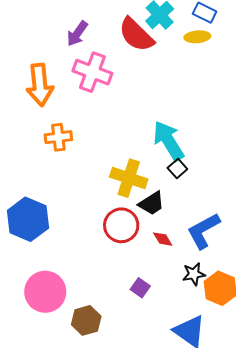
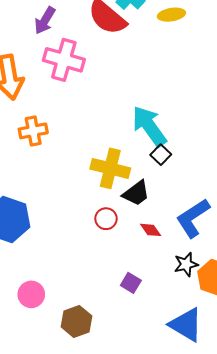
red circle: (121, 225) -> (106, 219), size x0.6
pink circle: (45, 292) -> (31, 294), size x0.6

